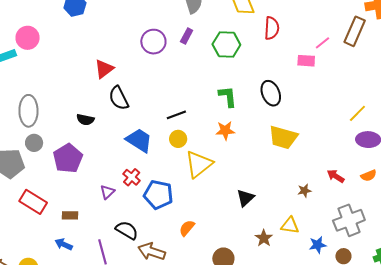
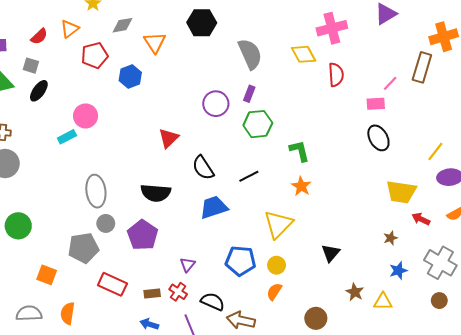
green hexagon: (226, 45) -> (258, 124), moved
black ellipse: (271, 93) -> (378, 138), moved
black semicircle: (119, 98) -> (203, 168), moved
black semicircle: (85, 120) -> (156, 193), size x1.6
orange star: (225, 131) -> (301, 186), turned -30
yellow trapezoid: (283, 137) -> (401, 192), moved
yellow circle: (178, 139) -> (277, 265), moved
blue trapezoid: (139, 140) -> (214, 207), turned -44
red cross: (132, 177) -> (178, 292), moved
gray cross: (349, 220) -> (440, 263), turned -32
yellow triangle: (290, 225) -> (383, 302), moved
blue star: (318, 245) -> (398, 271), moved

